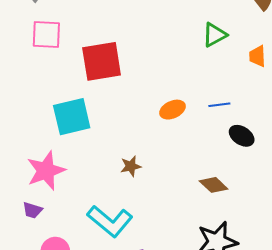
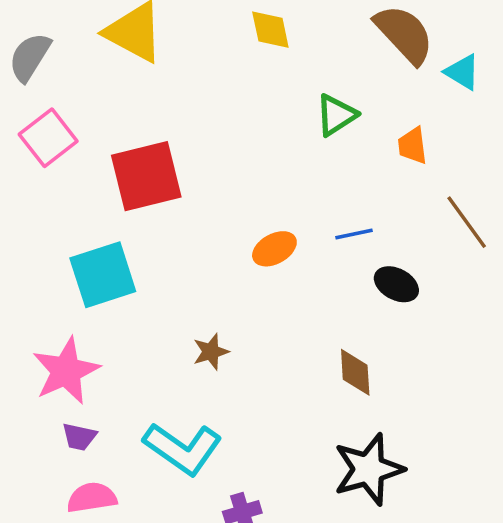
pink square: (46, 35) -> (48, 138), turned -36
brown diamond: (214, 185) -> (355, 372), turned 48
purple trapezoid: (32, 210) -> (79, 437), moved

